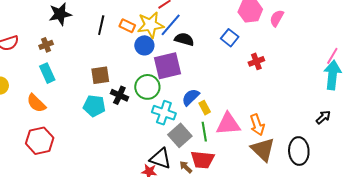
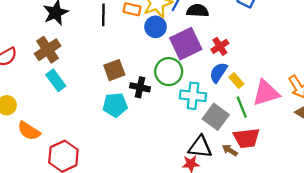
brown cross: (46, 45) -> (48, 50), size x1.6
red cross: (256, 61) -> (220, 46), moved
orange semicircle: (36, 103) -> (29, 131), moved

